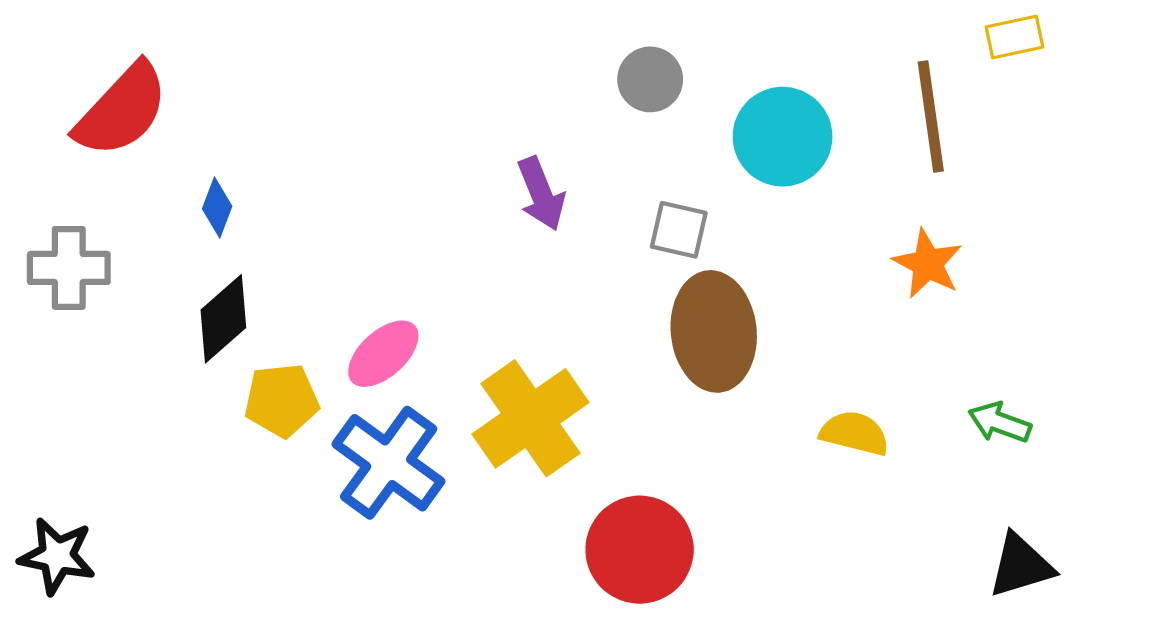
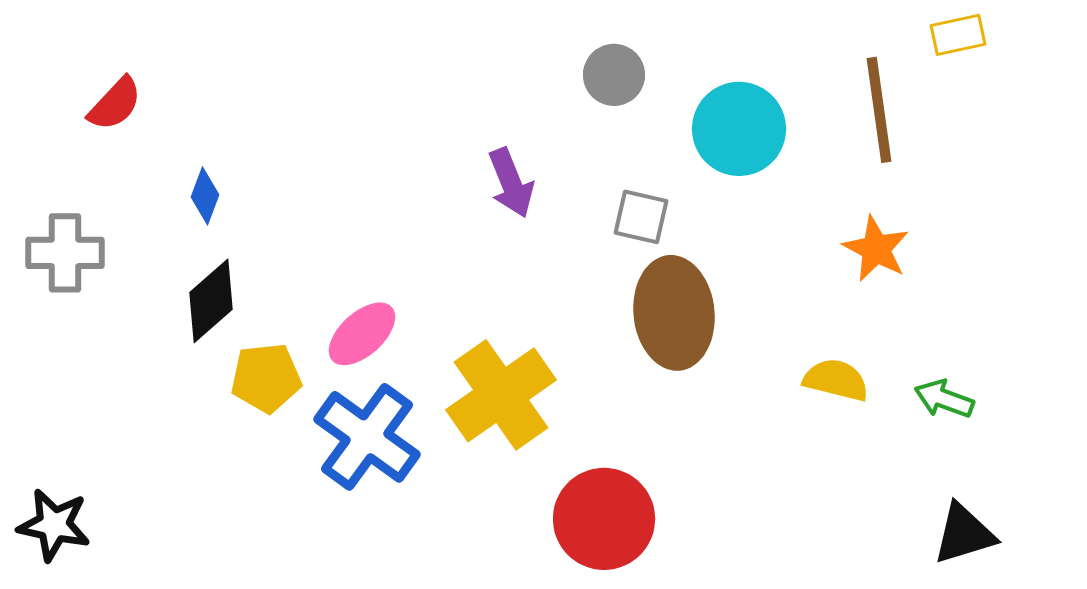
red semicircle: (122, 110) -> (115, 104), size x0.6
yellow semicircle: (855, 433) -> (836, 380), moved

